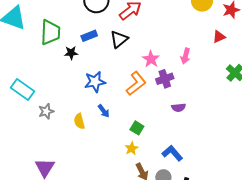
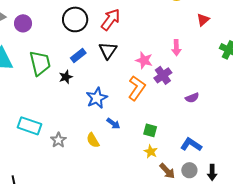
purple semicircle: (179, 108) -> (192, 98), moved

